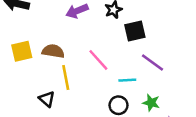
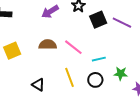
brown semicircle: (53, 51) -> (48, 45), moved
purple line: (152, 62) -> (122, 23), moved
yellow line: (66, 78) -> (69, 77), moved

